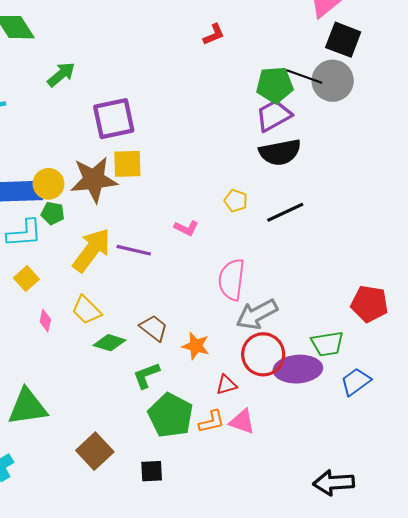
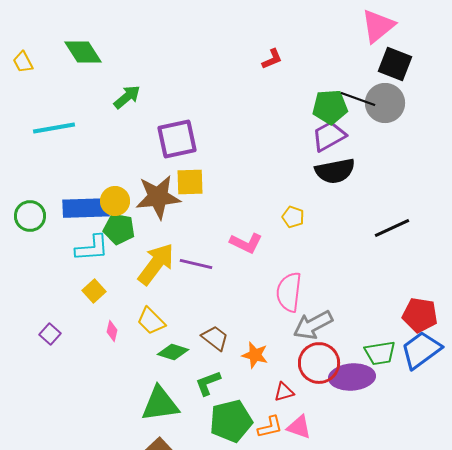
black line: (285, 212) -> (392, 228), moved
green pentagon: (53, 213) -> (119, 229), size x1.4
pink L-shape: (186, 228) -> (246, 243), size x1.4
blue trapezoid: (356, 382) -> (421, 350), moved, size x1.4
green triangle: (27, 407) -> (160, 404), moved
green pentagon: (171, 415) -> (231, 421), turned 30

